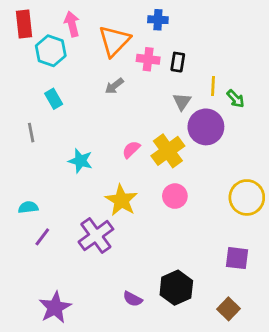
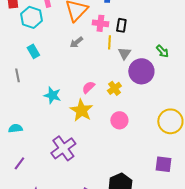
yellow line: (213, 86) -> (109, 42), moved
yellow cross: (168, 151) -> (114, 88), size x0.6
yellow star: (121, 200) -> (81, 110), moved
purple line: (42, 237) -> (19, 163), moved

